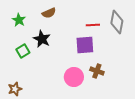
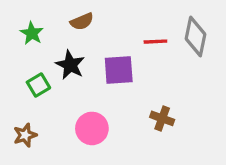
purple square: (85, 45) -> (119, 70), moved
pink circle: (74, 77) -> (92, 128), moved
brown star: (15, 89) -> (25, 135), moved

